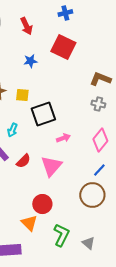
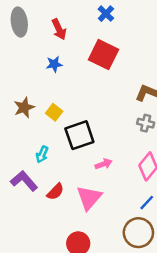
blue cross: (65, 13) -> (106, 14), turned -32
blue star: (30, 61) -> (54, 64), moved
yellow square: (22, 95) -> (54, 112), turned 32

